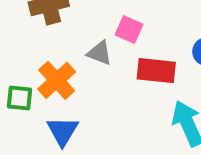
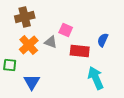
orange cross: (57, 80) -> (29, 45), moved

